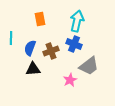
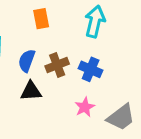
blue cross: (74, 44) -> (91, 69), moved
gray trapezoid: (89, 66) -> (121, 117), moved

